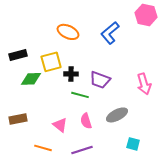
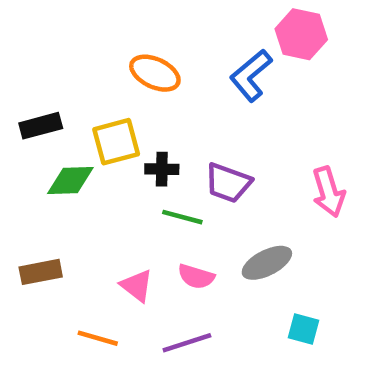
pink hexagon: (146, 15) -> (301, 34), moved
pink semicircle: (86, 121) -> (196, 277), turned -56

